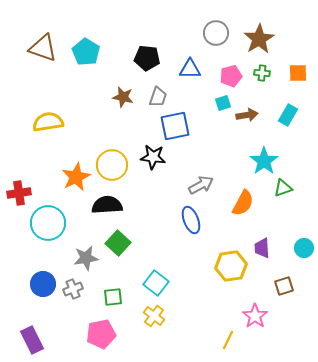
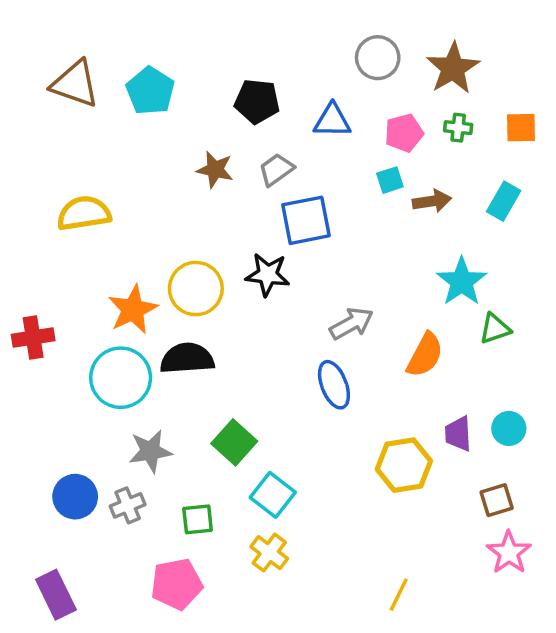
gray trapezoid: (158, 97) -> (276, 170), turned -145
cyan circle: (48, 223) -> (121, 378), moved
green square: (118, 243) -> (234, 442), moved
cyan circle: (304, 248) -> (509, 428), moved
pink star: (255, 316) -> (509, 553), moved

